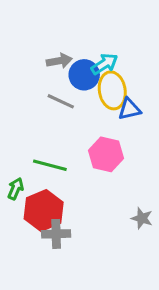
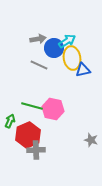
pink hexagon: (106, 154) -> (53, 109), moved

